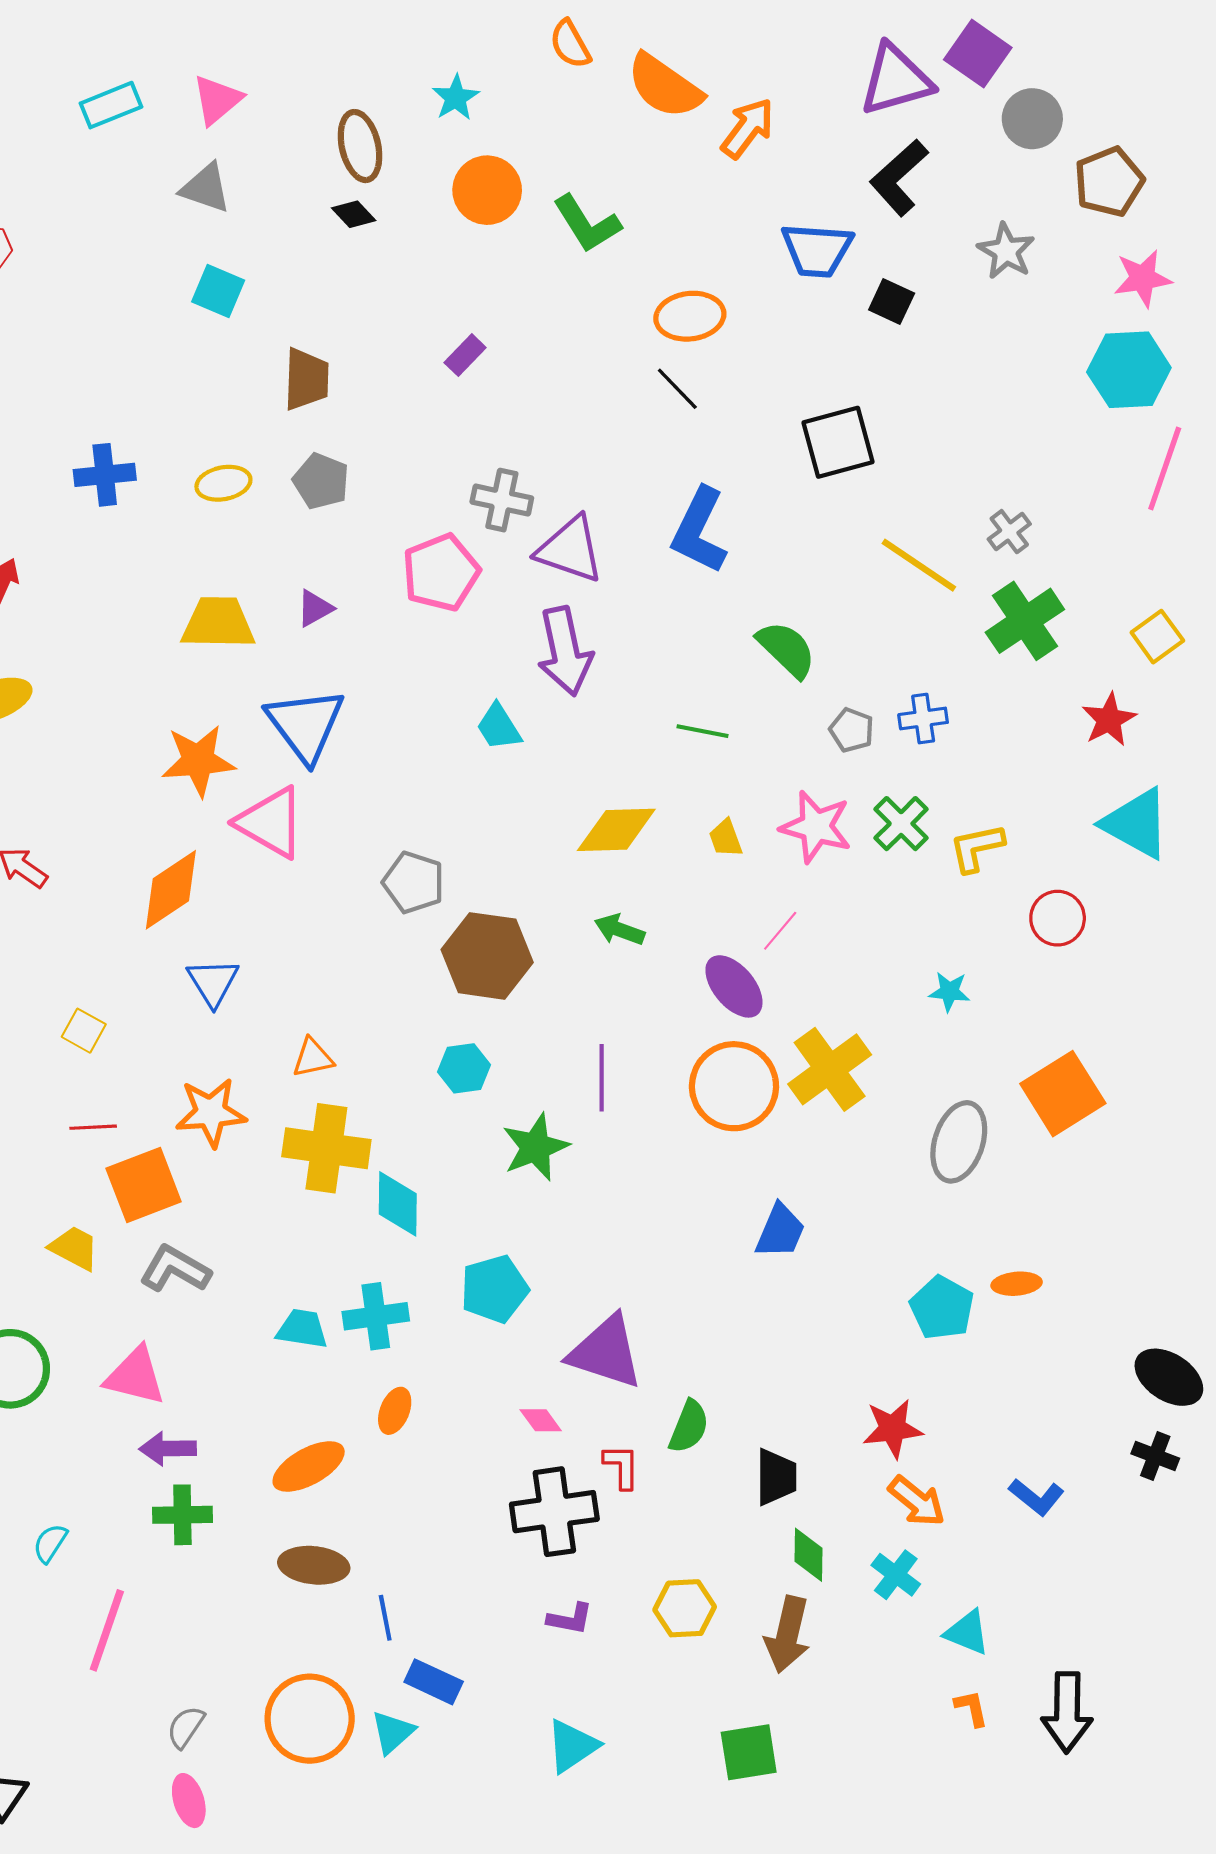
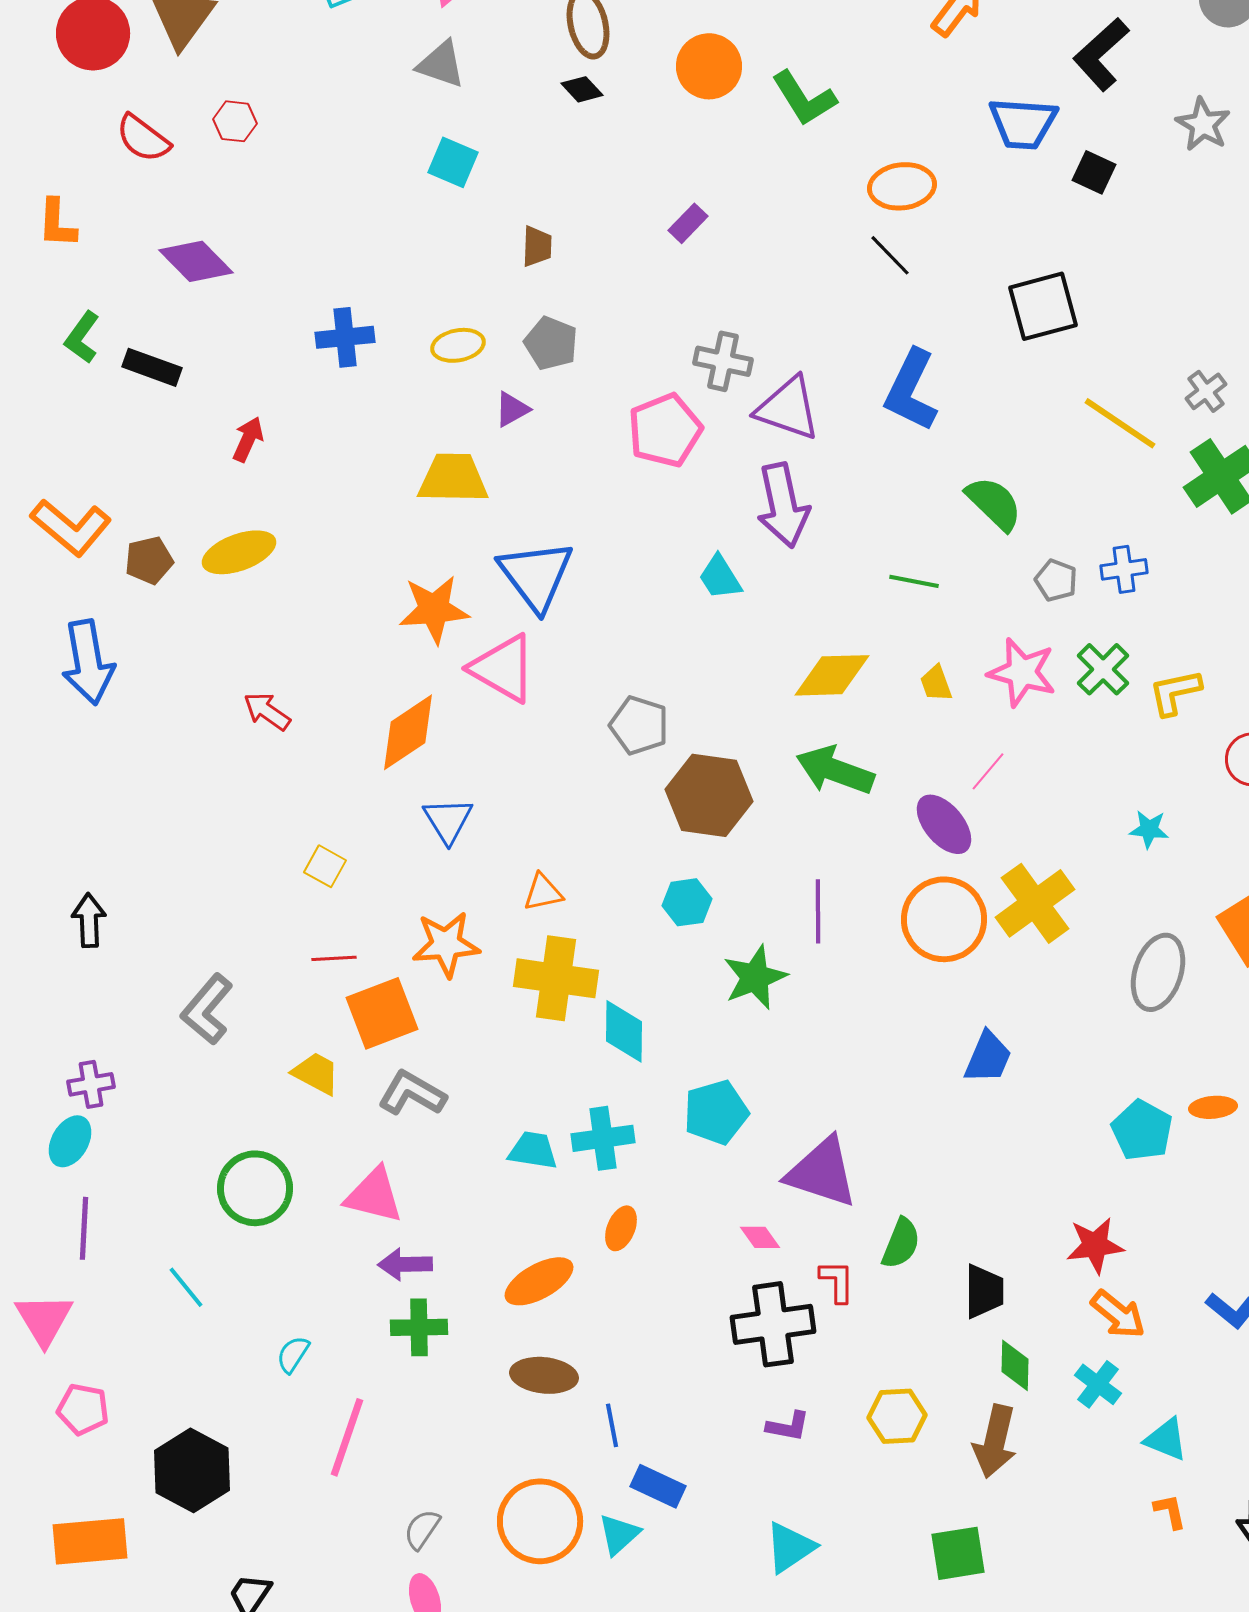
brown trapezoid: (306, 379) -> (537, 246), size x0.7
purple triangle: (315, 608) -> (512, 409), moved
green arrow: (619, 930) -> (835, 770), size x1.6

